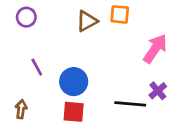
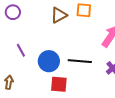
black line: (130, 104) -> (80, 61), moved
red square: (74, 112) -> (59, 84), moved

